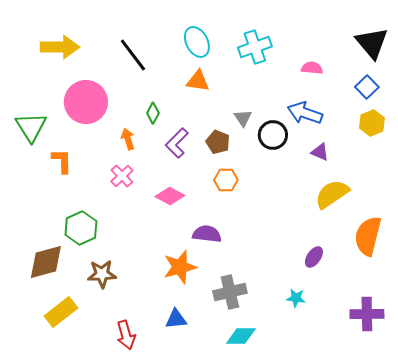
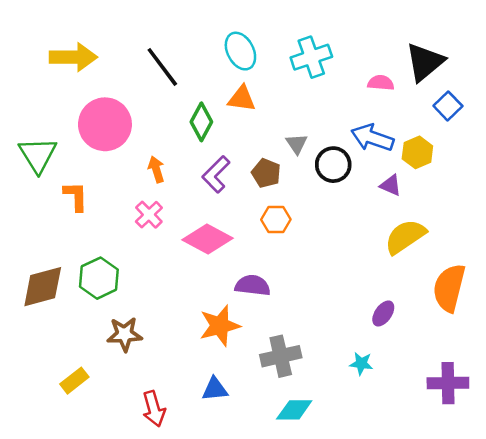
black triangle: (372, 43) -> (425, 62), moved, turned 30
green diamond: (153, 113) -> (201, 122), moved, size x1.4
yellow hexagon: (372, 123) -> (417, 152), moved
pink diamond: (170, 196) -> (208, 239), size x1.4
brown diamond: (46, 262) -> (43, 287), moved
yellow rectangle: (61, 312) -> (74, 381), size x0.7

